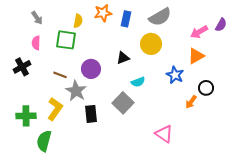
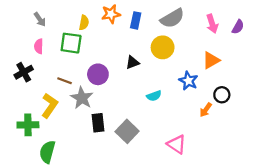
pink arrow: (199, 32) -> (212, 24), moved, turned -78
cyan semicircle: (138, 82) -> (154, 96), moved
gray square: (123, 103) -> (127, 131), moved
yellow L-shape: (55, 109) -> (50, 106), moved

